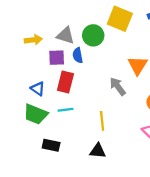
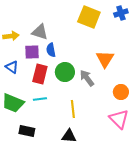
green circle: (93, 35) -> (65, 72), moved
blue triangle: (38, 89) -> (12, 67), moved

